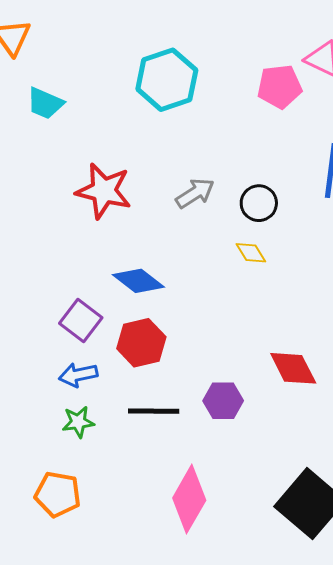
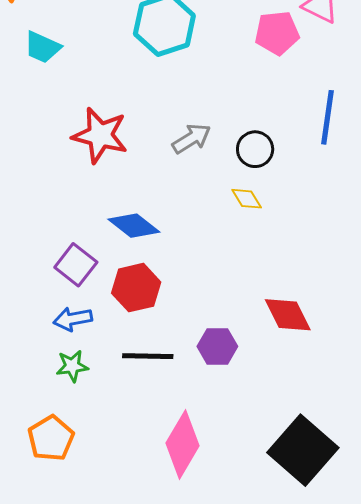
orange pentagon: (58, 494) -> (51, 438), turned 30

